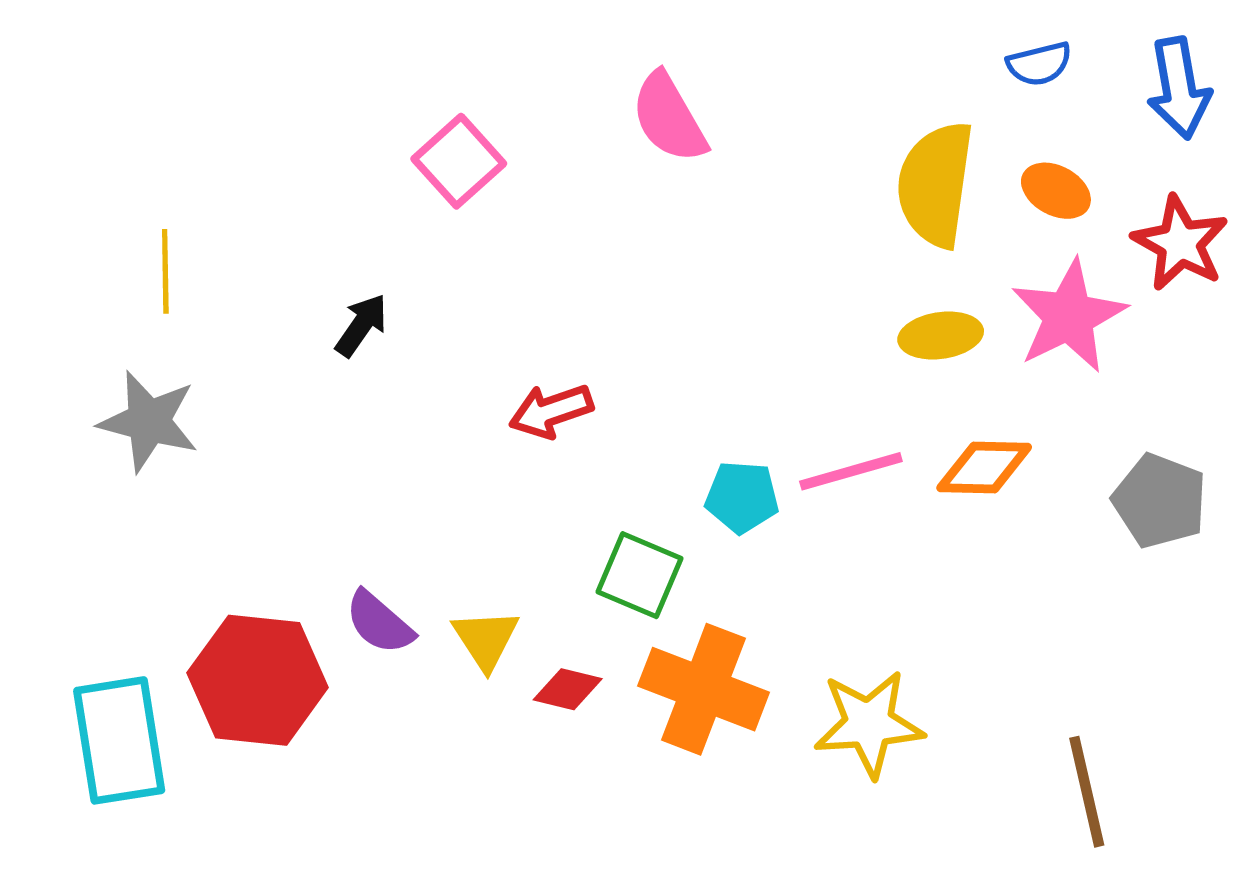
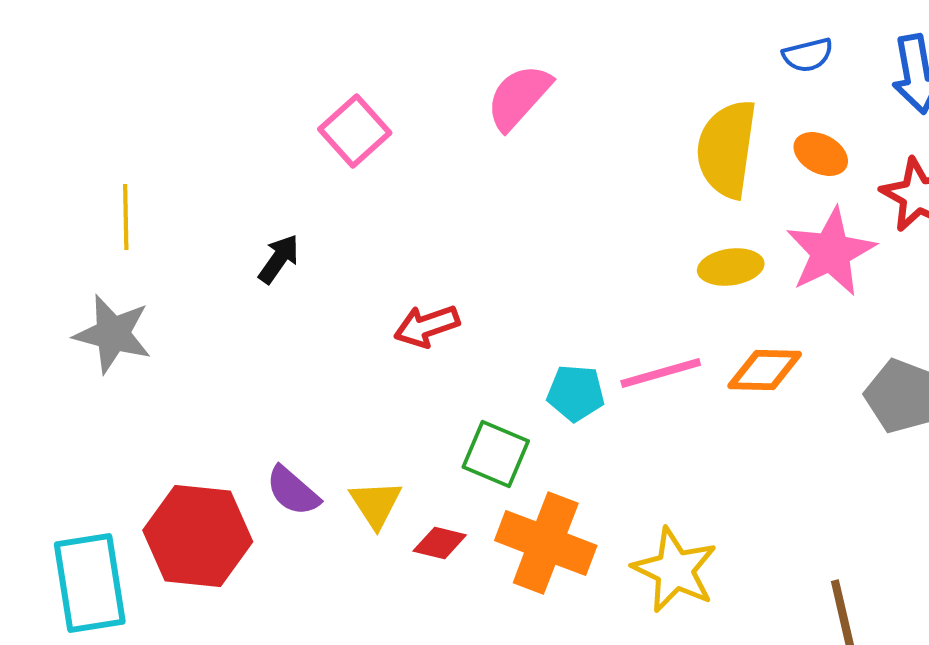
pink semicircle: (669, 118) -> (519, 97), turned 72
yellow star: (869, 724) -> (675, 570), turned 30

